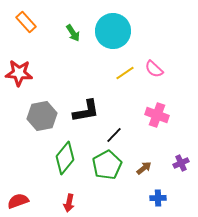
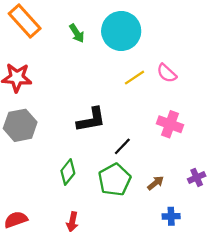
orange rectangle: (26, 22) -> (25, 21), size x1.4
gray hexagon: (42, 116) -> (20, 125), moved
green diamond: (65, 158) -> (68, 172), size x0.7

